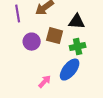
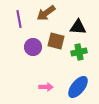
blue ellipse: (70, 70) -> (78, 87), moved
pink arrow: (45, 82) -> (46, 87), turned 48

